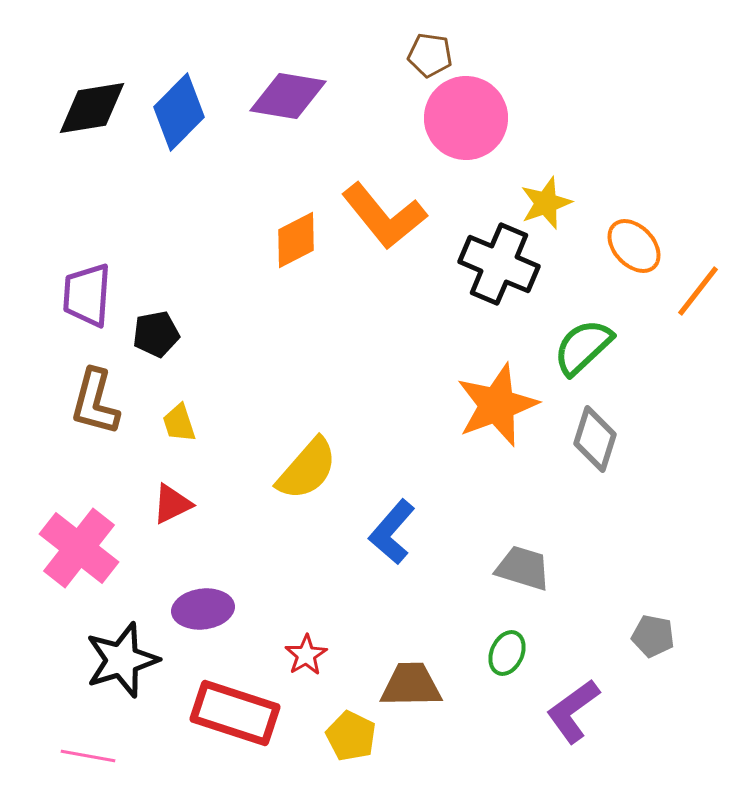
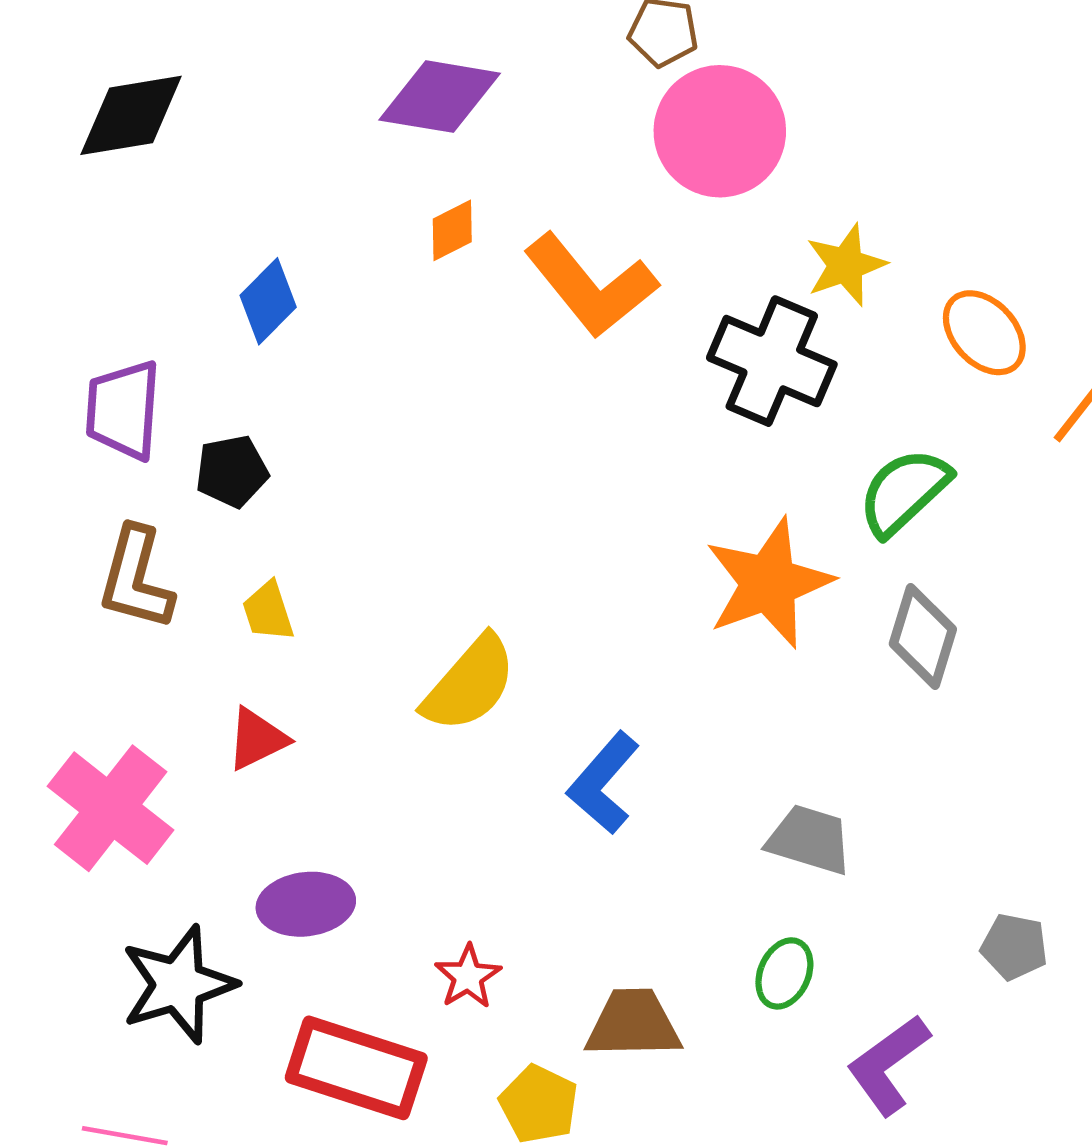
blue diamond: (179, 112) -> (268, 301), moved, size x0.7
orange diamond: (296, 240) -> (452, 230), moved, size x0.7

